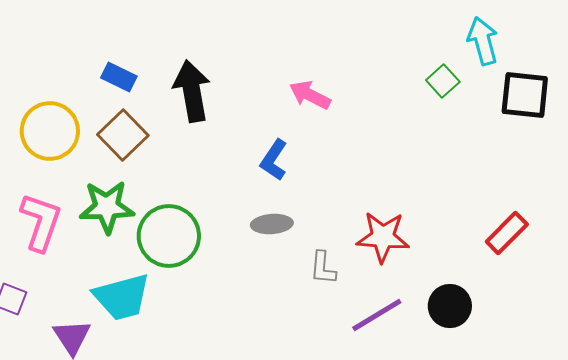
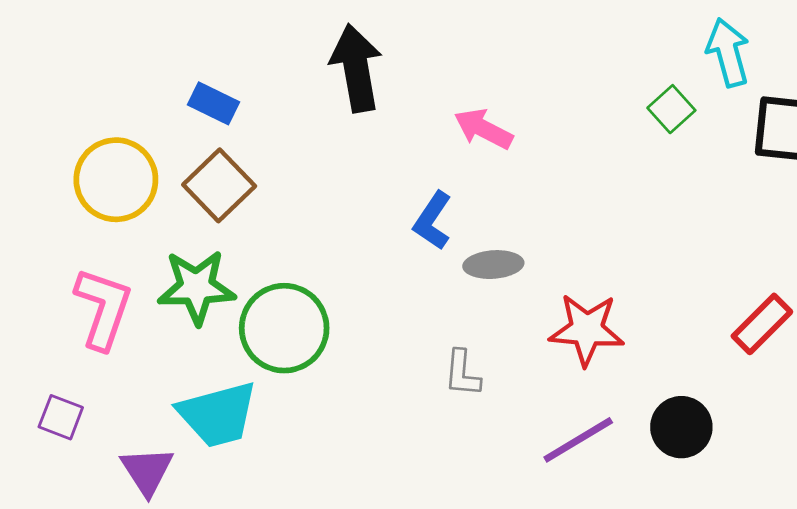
black arrow: (192, 91) -> (356, 68), moved
gray ellipse: (272, 224) -> (493, 265), moved
gray L-shape: (323, 268) -> (462, 373), moved

